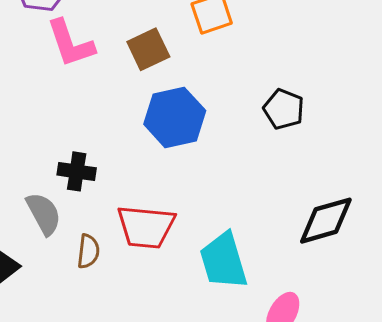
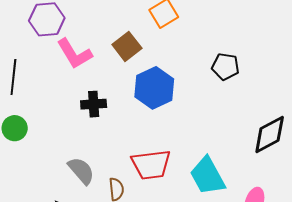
black cross: (77, 171) -> (94, 104), moved

